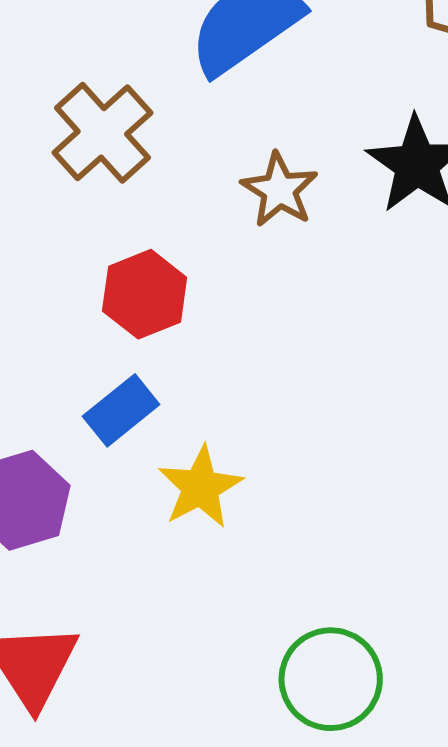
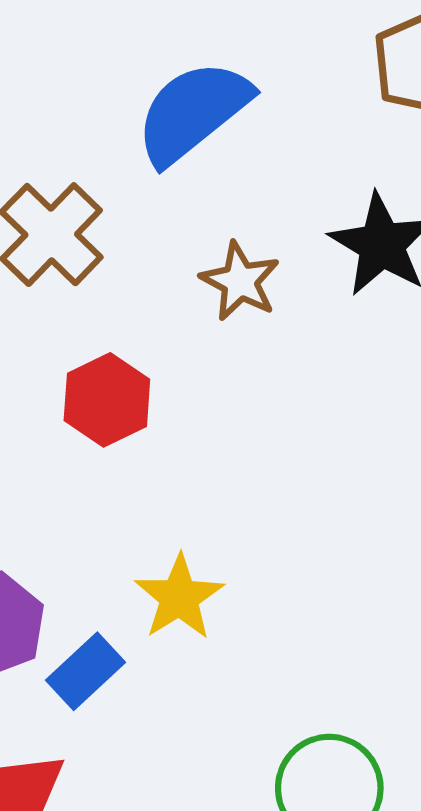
blue rectangle: (121, 410) -> (85, 671), moved

